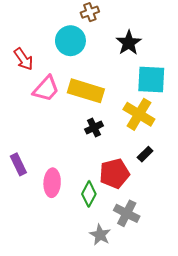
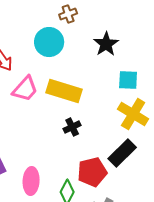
cyan square: (151, 80) -> (128, 80), size x0.7
yellow cross: (139, 114) -> (133, 114), moved
black rectangle: (145, 154) -> (122, 153), size x1.8

